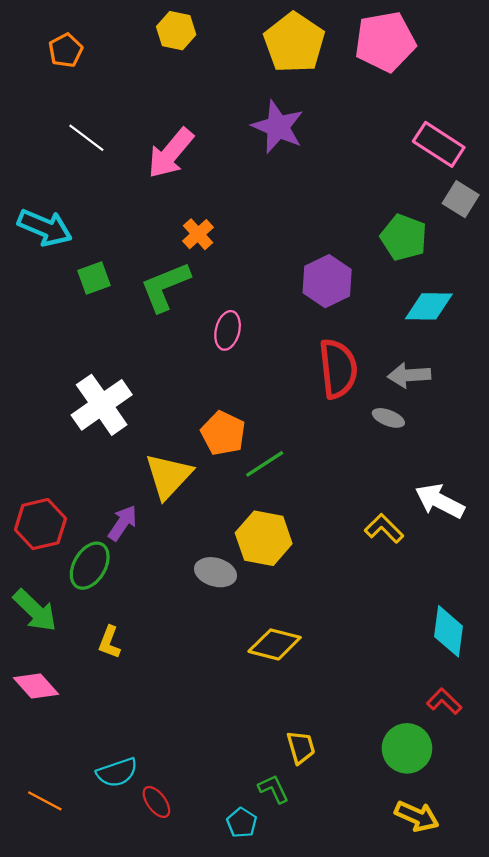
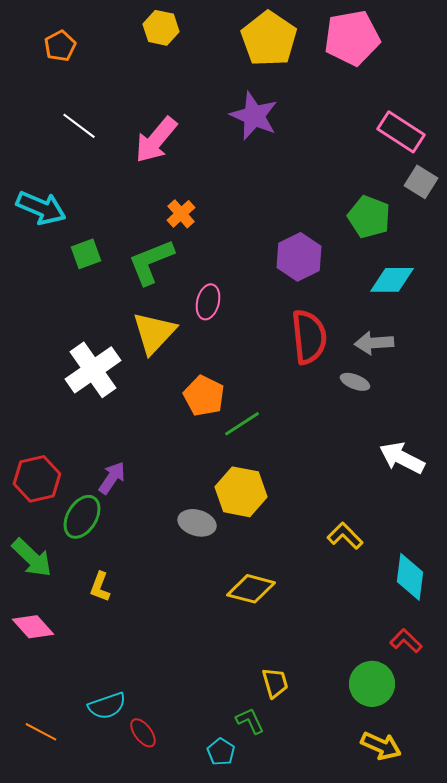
yellow triangle: (168, 476) -> (154, 333), moved
yellow L-shape: (384, 528) -> (345, 536), moved

